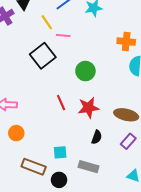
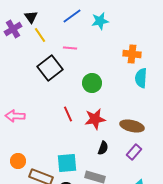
yellow line: (47, 22) -> (40, 35), moved
orange circle: (16, 133) -> (18, 161), moved
cyan square: (60, 152) -> (67, 163), size x1.5

